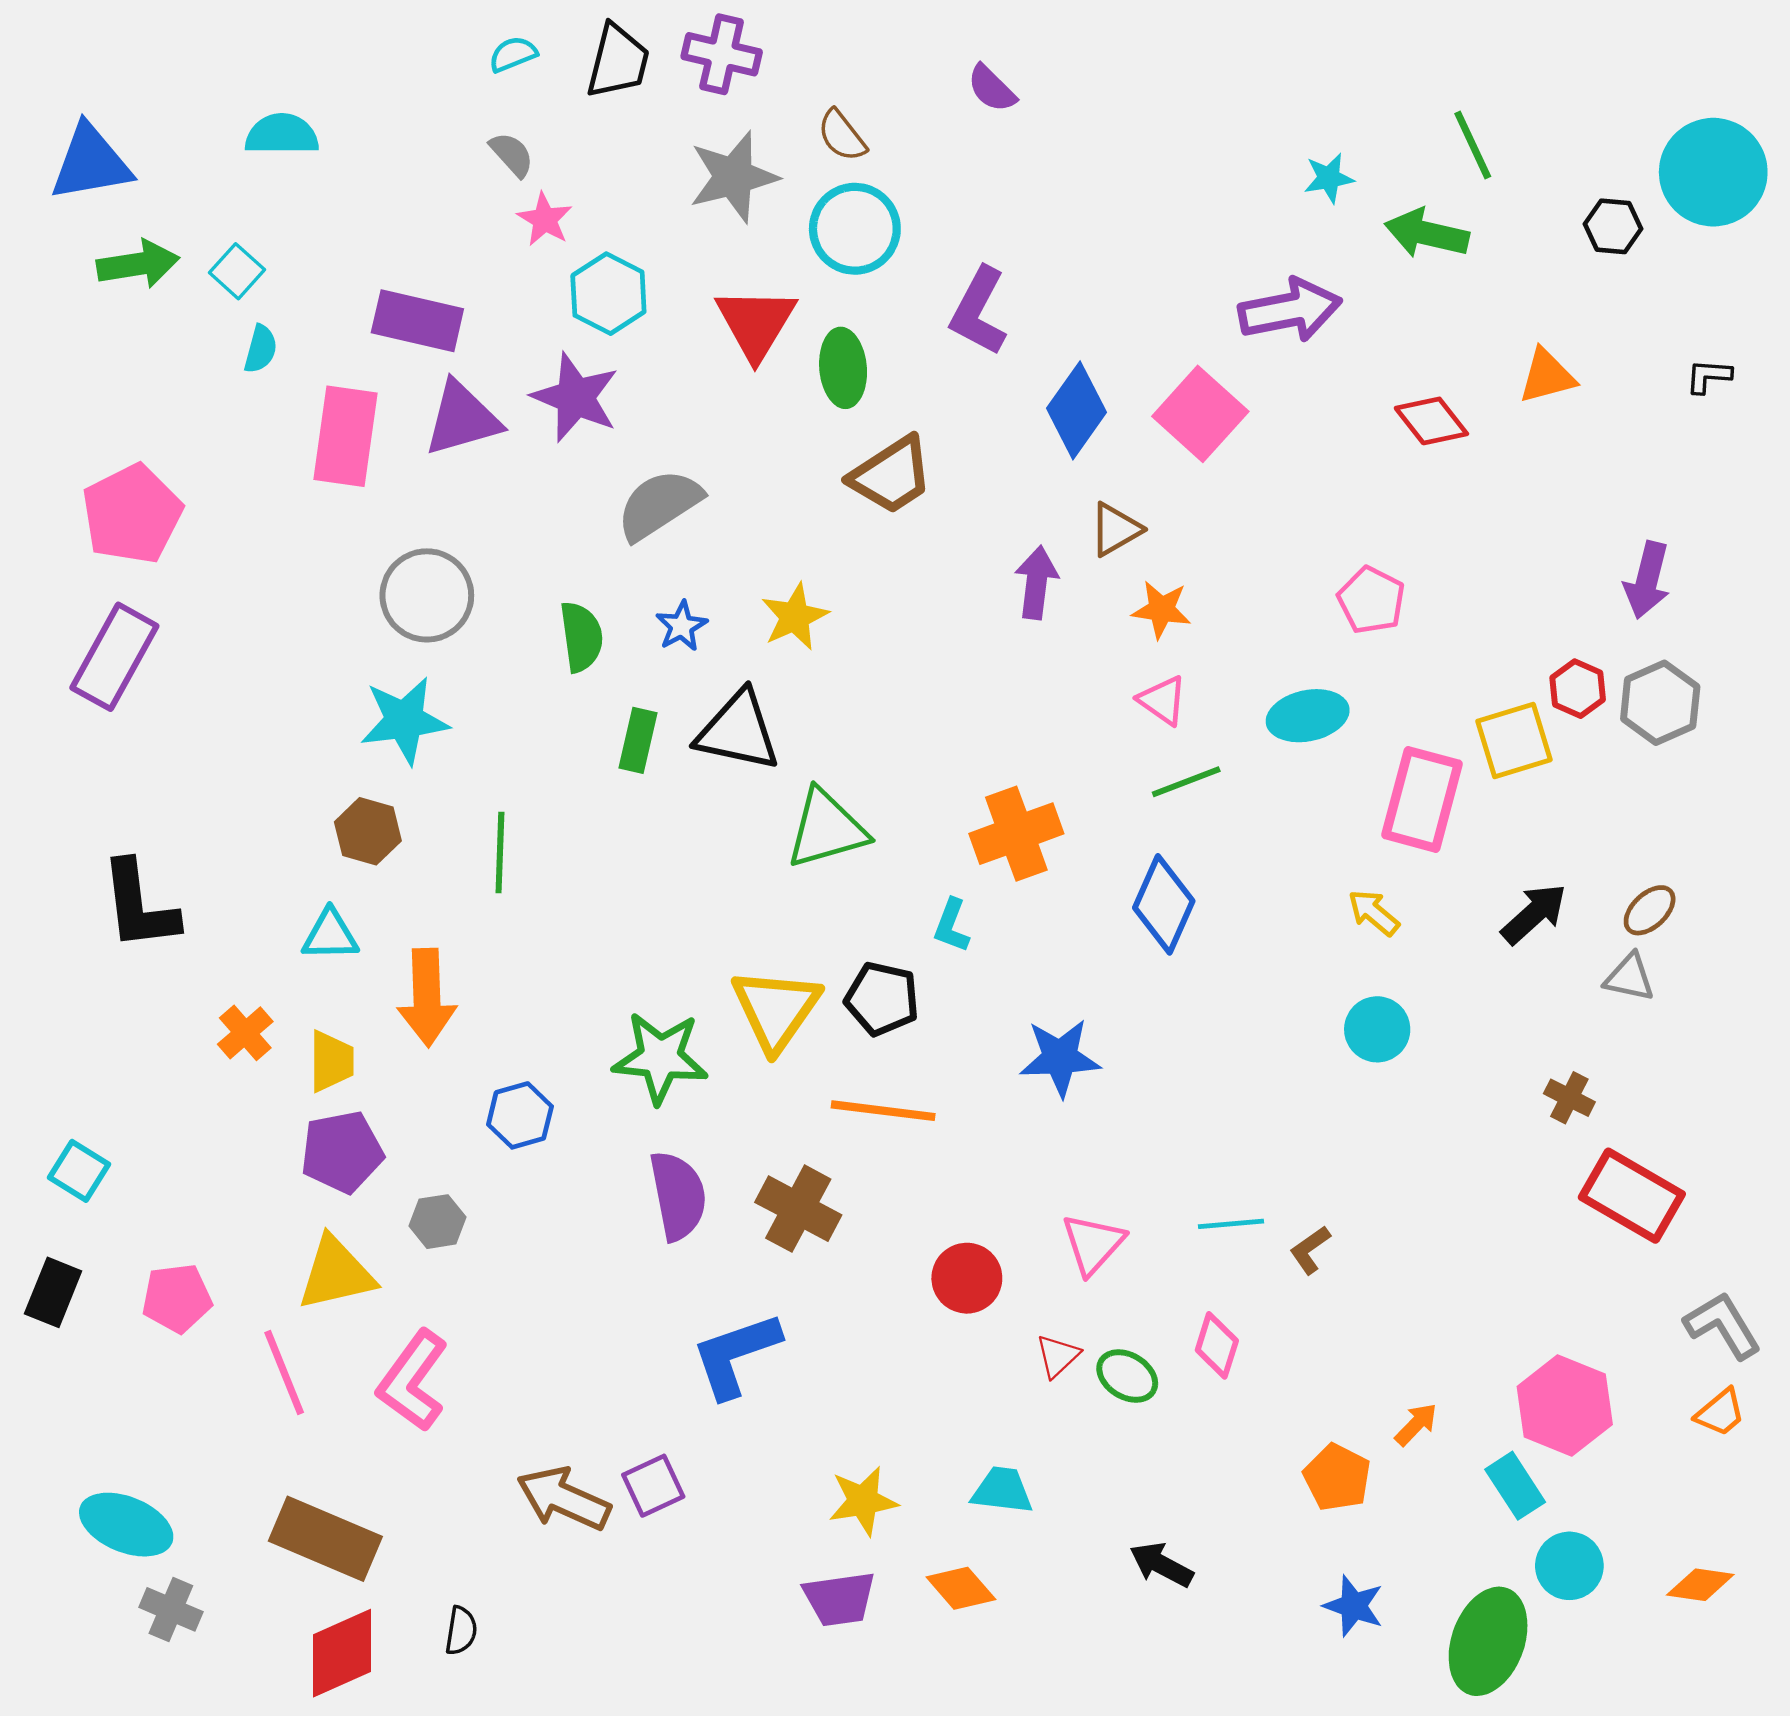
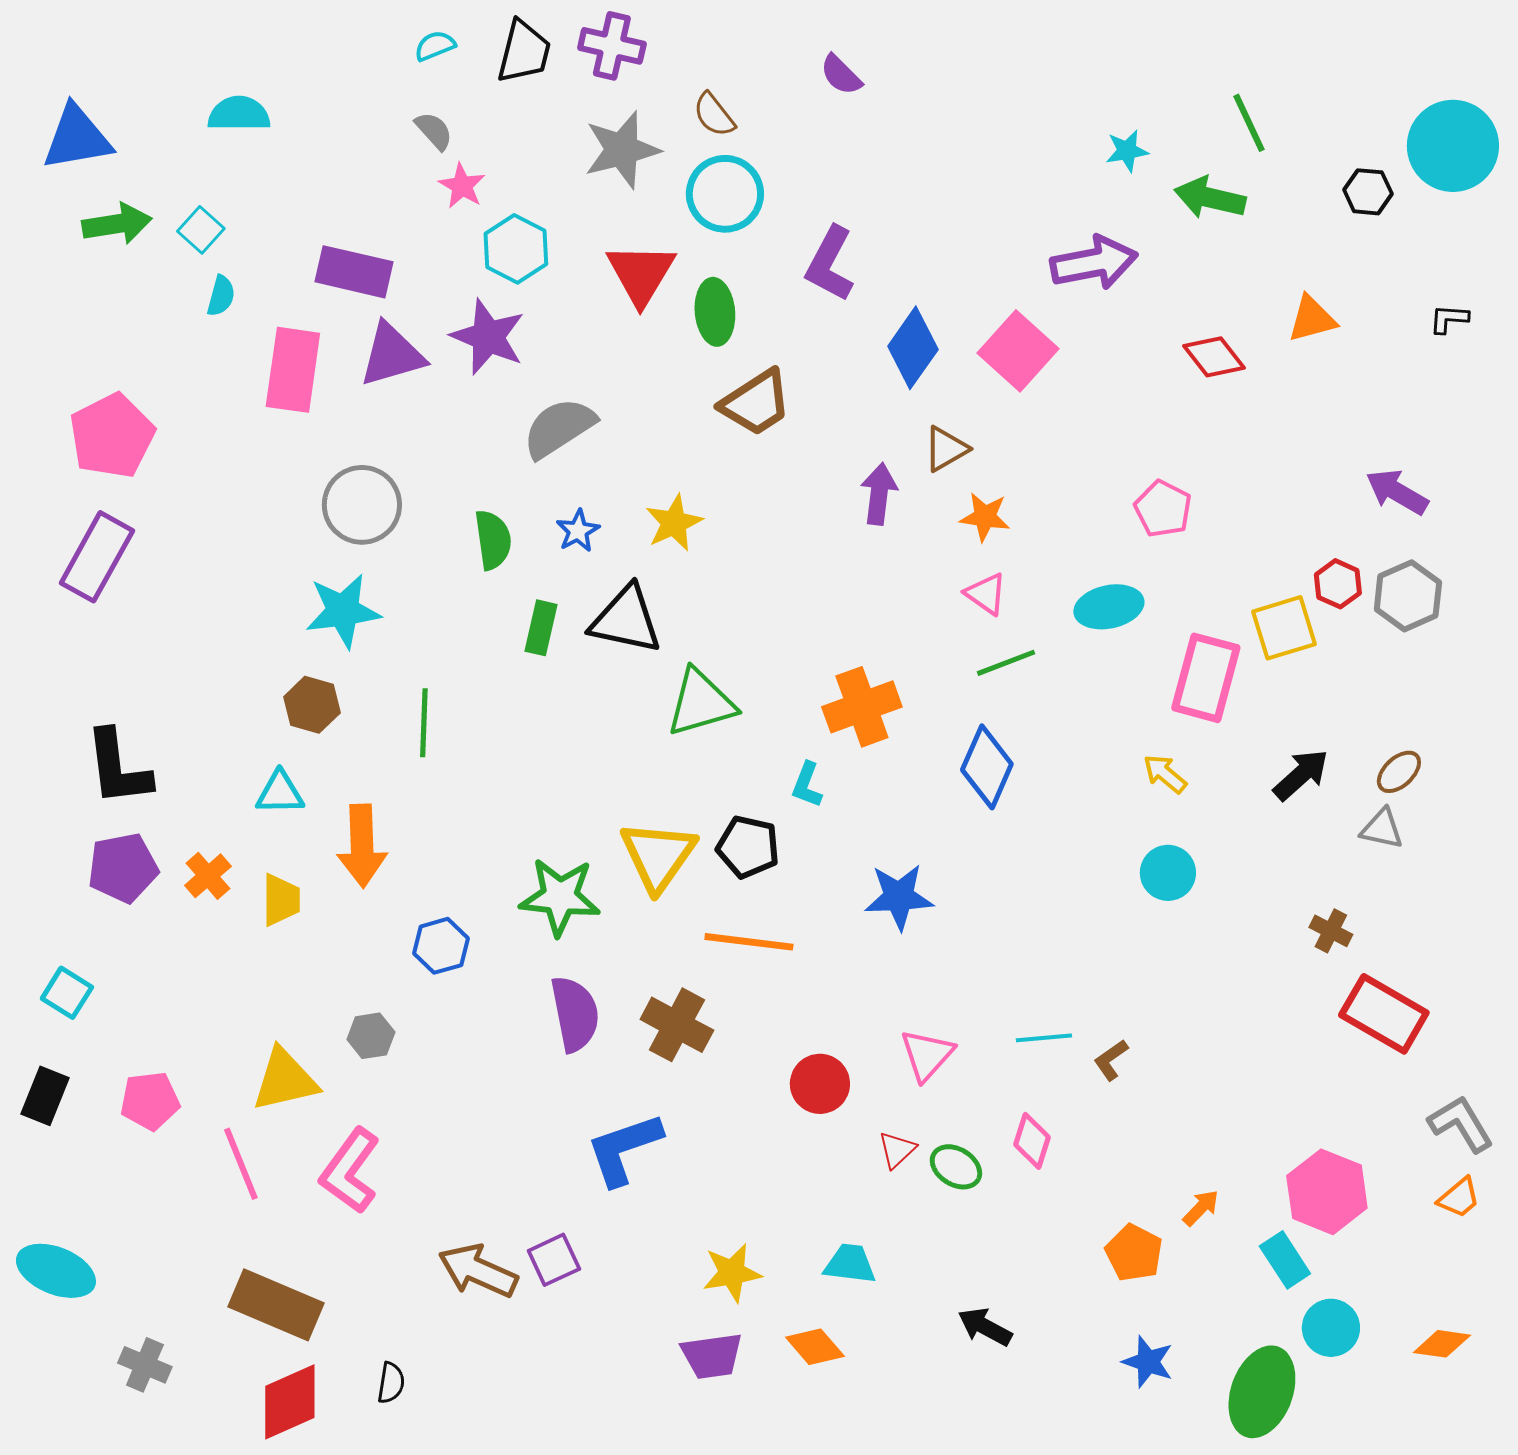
purple arrow: (1647, 580) -> (1397, 492), turned 106
purple pentagon: (342, 1152) -> (123, 868), moved
cyan ellipse: (126, 1525) -> (56, 1271), moved

